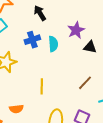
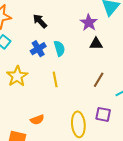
purple star: (76, 30) -> (89, 23), moved
yellow line: (42, 86) -> (55, 79), moved

